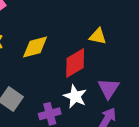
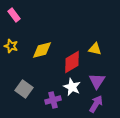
yellow triangle: (98, 36) -> (95, 49), moved

